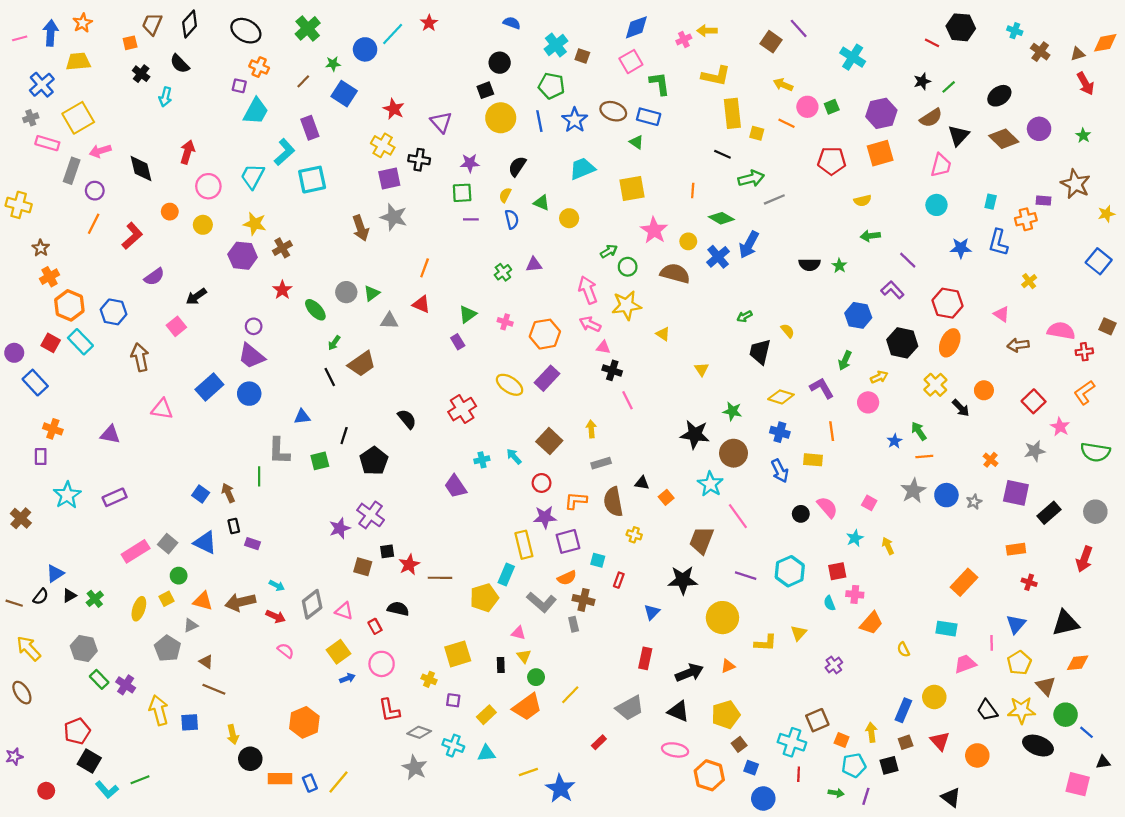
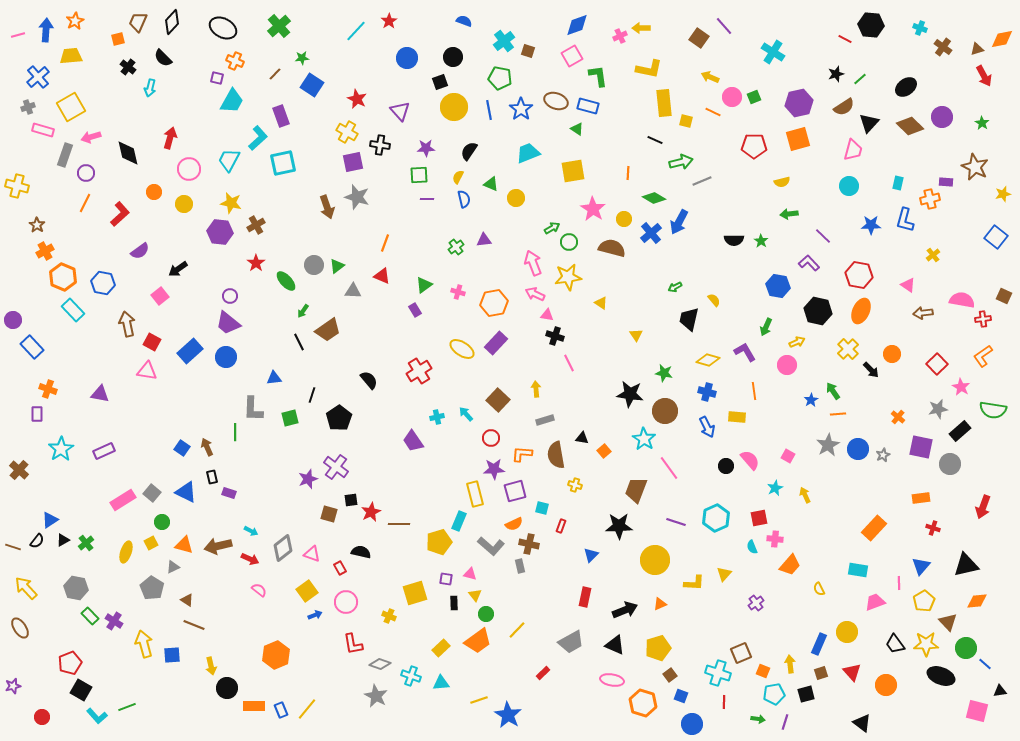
blue circle: (365, 49) -> (407, 58), moved
red square: (51, 343) -> (152, 342), moved
gray circle: (1095, 512) -> (950, 464), moved
black rectangle: (1049, 513) -> (960, 431), moved
purple square: (453, 700) -> (446, 579), moved

